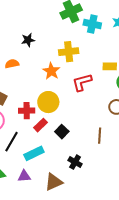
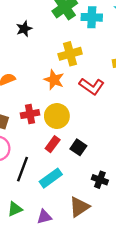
black star: (28, 40) -> (24, 29), moved
red L-shape: (82, 82) -> (92, 86), turned -120
red cross: (27, 111) -> (30, 114), moved
purple triangle: (24, 176) -> (44, 217), moved

